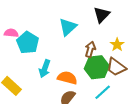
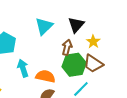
black triangle: (102, 15) -> (76, 25), moved
cyan arrow: (45, 69) -> (23, 68), turned 144

